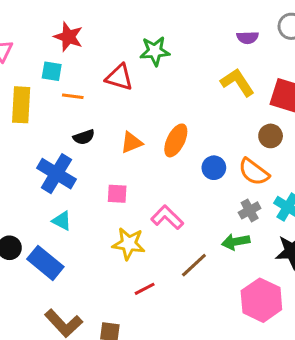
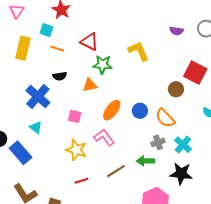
green star: (155, 51) -> (103, 65), moved
yellow L-shape: (237, 82) -> (139, 51), moved
brown circle: (271, 136) -> (176, 89), moved
orange ellipse: (176, 140) -> (112, 110), moved

